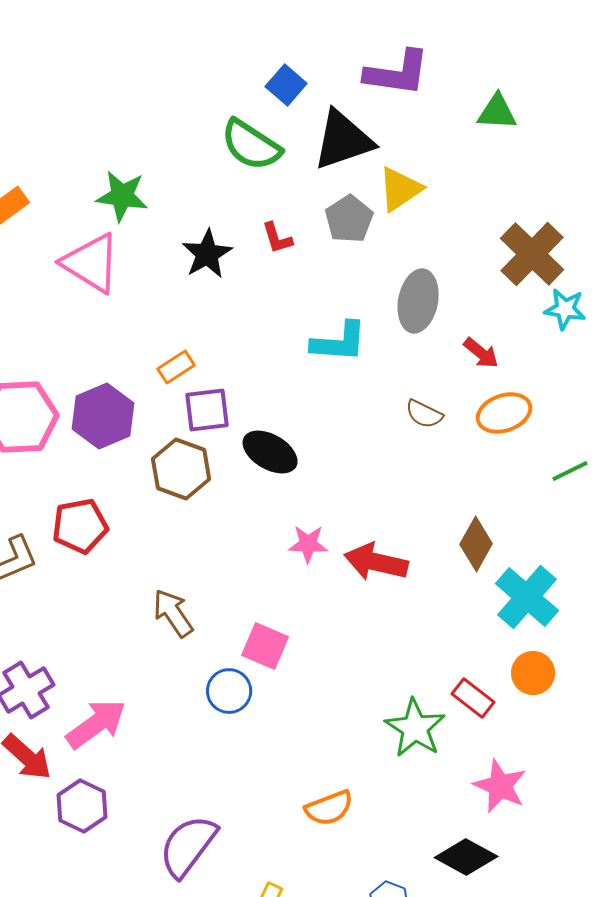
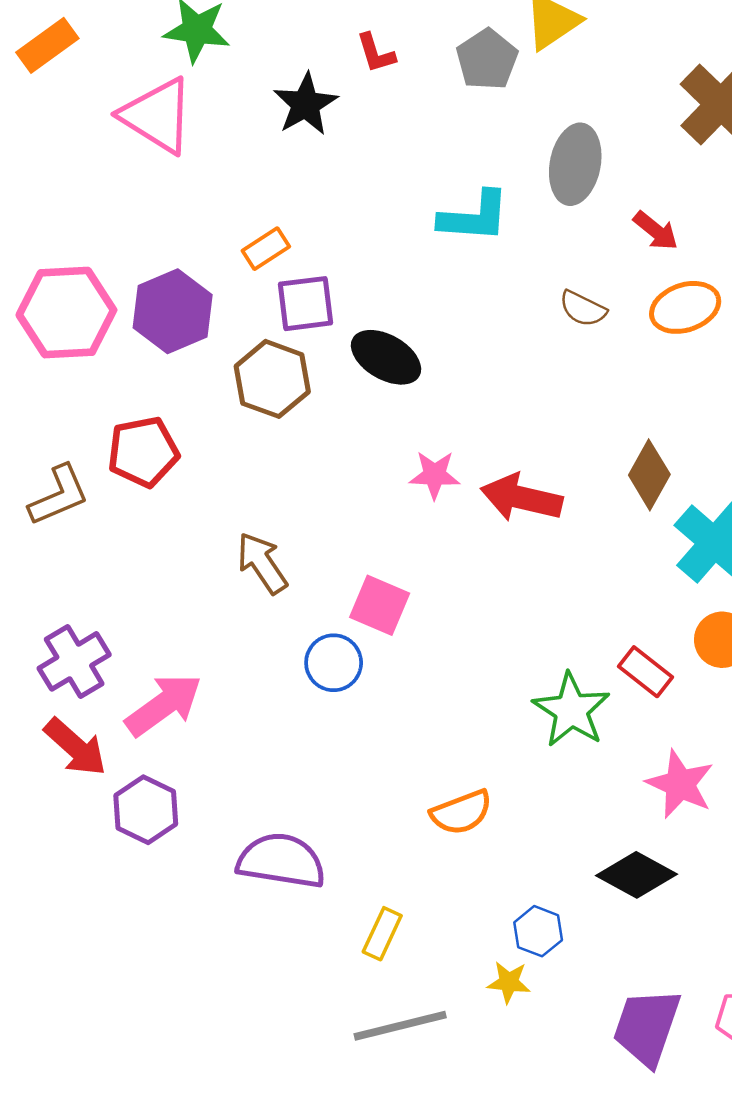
red L-shape: (277, 238) -> (376, 53), moved
purple semicircle: (188, 846) -> (281, 861), turned 62

